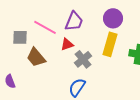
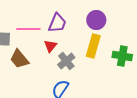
pink line: (45, 27) -> (28, 29), turned -30
red triangle: (67, 44) -> (50, 46), turned -32

